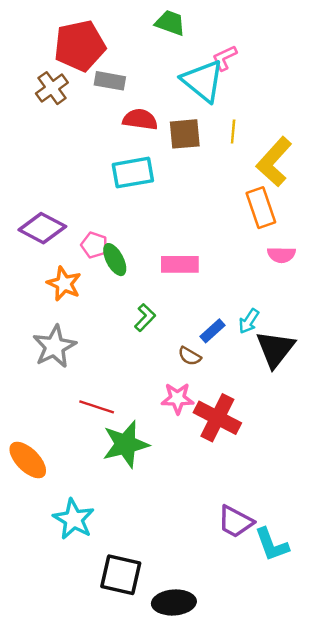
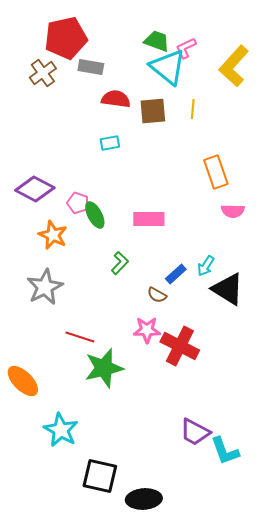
green trapezoid: (170, 23) -> (157, 41), moved
yellow L-shape: (274, 162) -> (234, 66), moved
cyan rectangle: (133, 173) -> (110, 143), size x0.6
black triangle: (275, 349) -> (228, 289), turned -36

